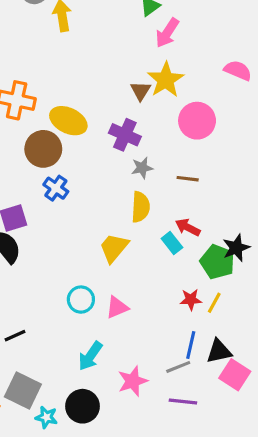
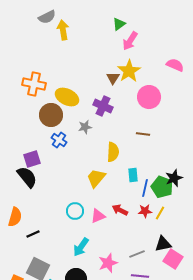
gray star: (142, 168) -> (85, 127), moved
red arrow: (188, 227) -> (120, 210), moved
cyan rectangle: (172, 243) -> (133, 175), turned 32
blue line: (191, 345) -> (145, 188), moved

